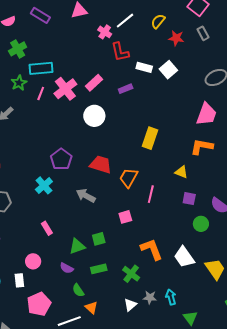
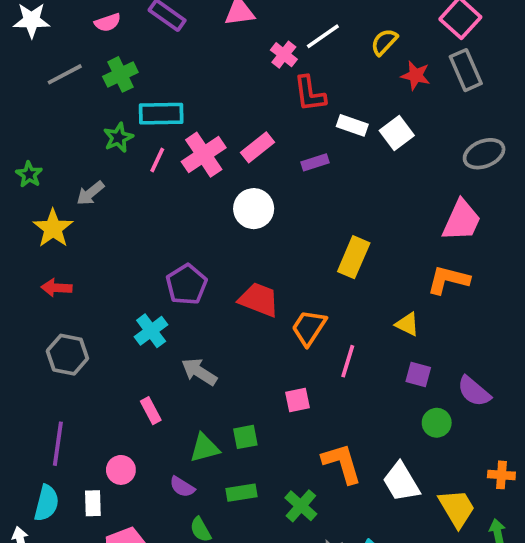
gray rectangle: (203, 33) -> (466, 70), size x1.5
gray arrow: (86, 196) -> (199, 372), moved

